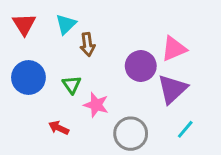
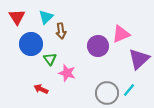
blue circle: (28, 78) -> (31, 44), moved
purple triangle: (172, 89) -> (139, 59), moved
gray circle: (131, 134) -> (107, 93), moved

